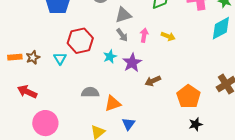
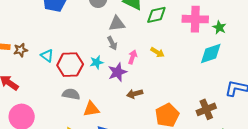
pink arrow: (144, 35) -> (133, 57), moved
red hexagon: (80, 41) -> (70, 65), moved
cyan triangle: (60, 58) -> (47, 56), turned -32

